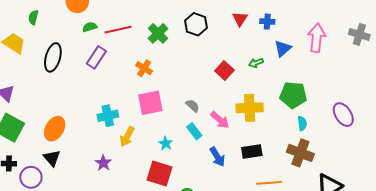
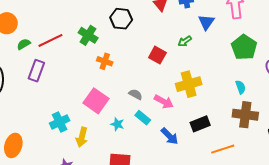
orange cross: (144, 68) -> (105, 61), moved
green pentagon: (293, 95) -> (244, 47), moved, turned -30
pink square: (150, 103) -> (96, 101), turned -30
cyan star: (166, 143) -> (117, 124), moved

